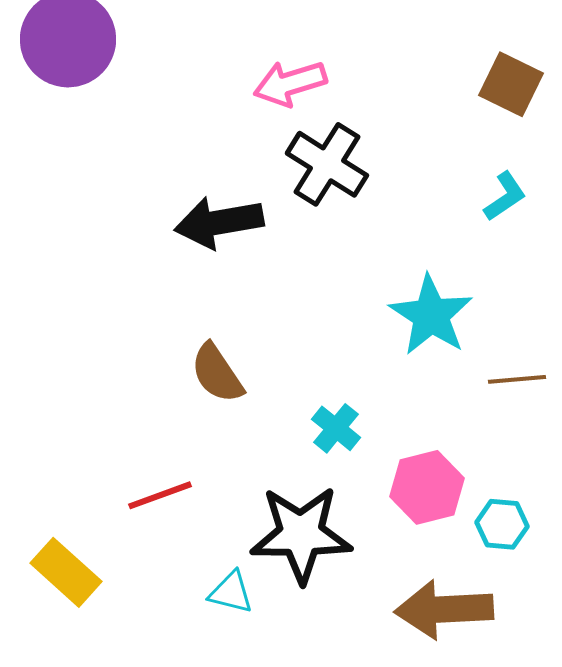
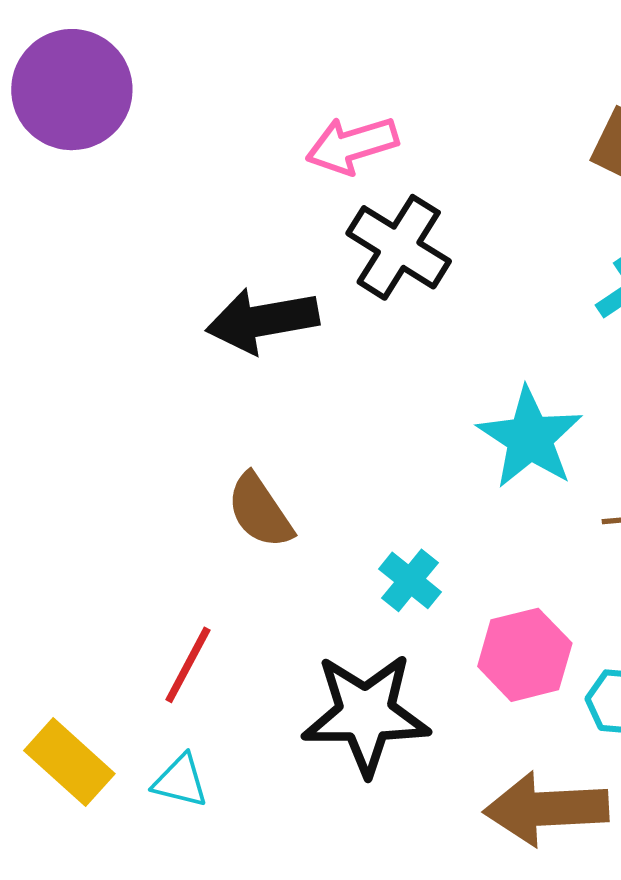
red line: (160, 495) -> (188, 665), turned -42
cyan triangle: (231, 592) -> (180, 781), moved

